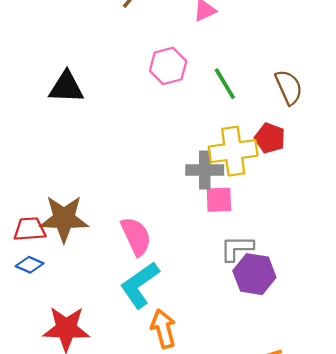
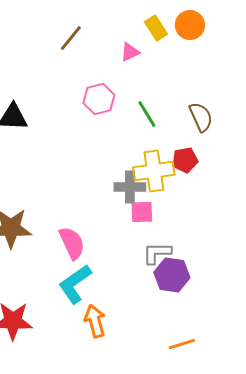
red pentagon: (270, 138) -> (185, 160), turned -30

